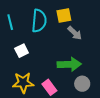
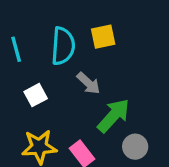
gray arrow: (75, 33) -> (88, 83), moved
green arrow: (69, 64) -> (113, 116), turned -45

